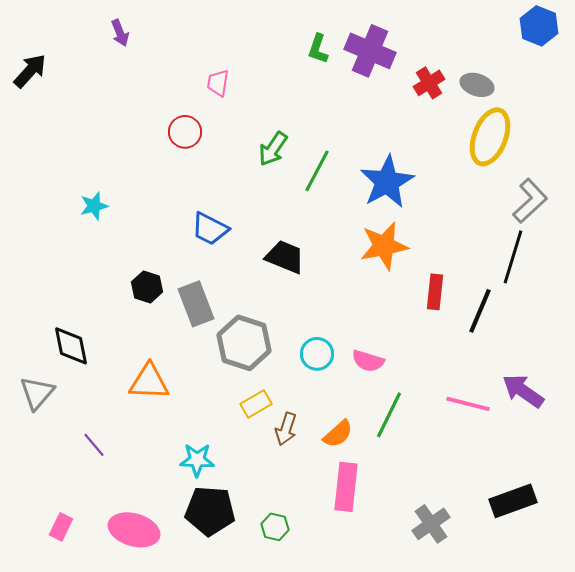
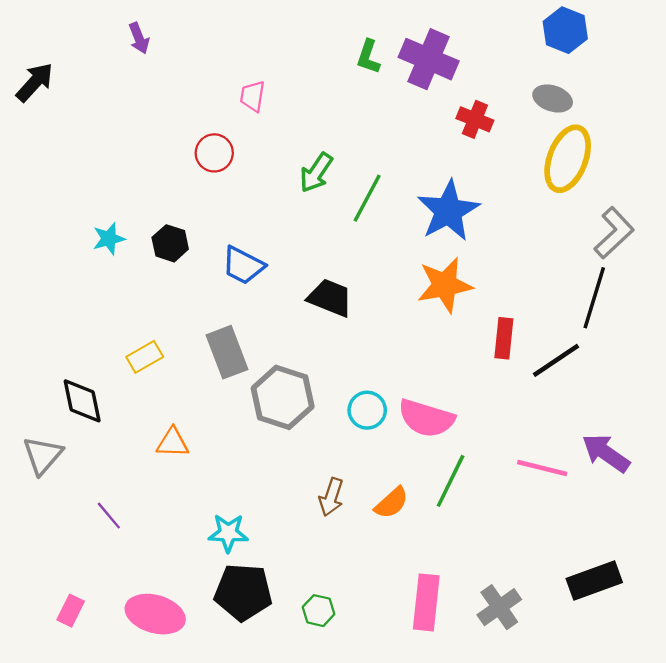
blue hexagon: (539, 26) -> (565, 30), moved
red cross: (429, 83) -> (475, 119), moved, turned -36
black hexagon: (147, 287) -> (170, 243), moved
black line: (480, 311) -> (556, 360), turned 33
pink semicircle: (368, 361) -> (426, 418), size x1.5
orange triangle: (149, 382) -> (173, 443), size x0.7
yellow rectangle: (256, 404) -> (145, 357), moved
pink rectangle: (346, 487) -> (426, 602), moved

